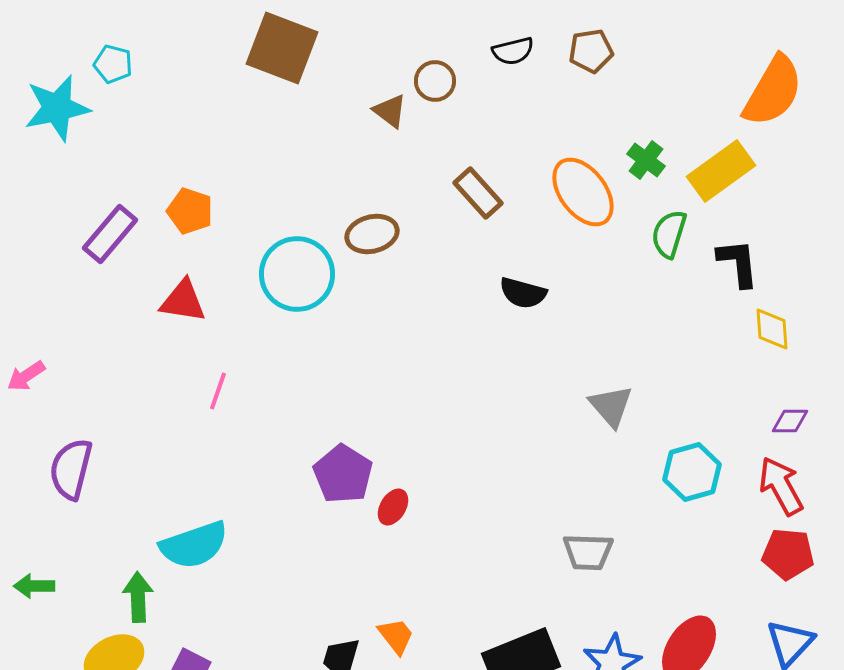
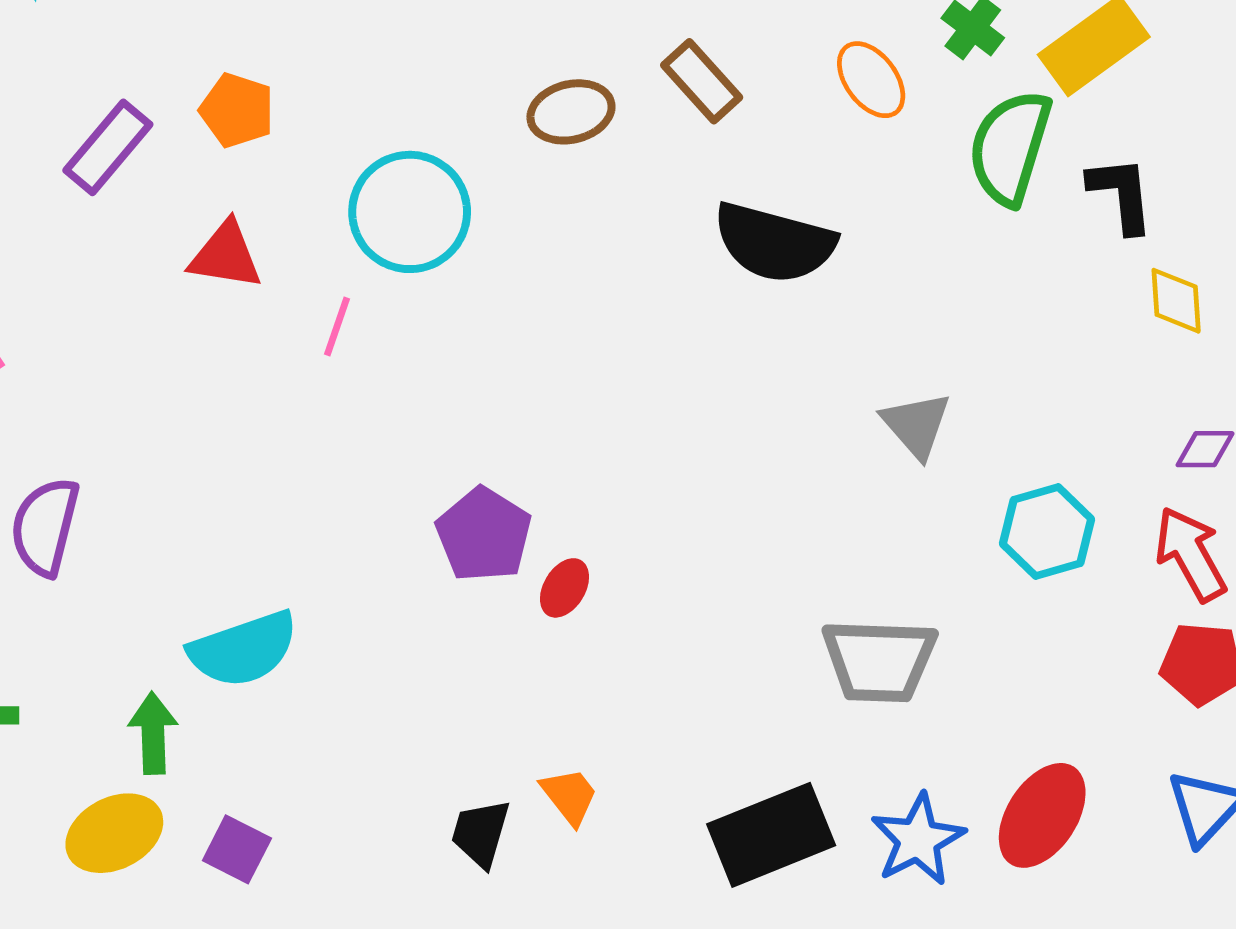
orange ellipse: (583, 192) -> (871, 80), size x0.7
brown ellipse: (372, 234) -> (571, 112), moved
green semicircle: (669, 234) -> (1010, 147), size x1.5
black semicircle: (523, 293) -> (774, 243), size x1.6
pink line: (218, 391) -> (337, 327), moved
gray trapezoid: (588, 552) -> (879, 661), size x1.4

